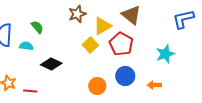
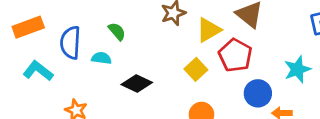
yellow square: (90, 45) -> (196, 69), moved
blue circle: (125, 76) -> (258, 93), moved

